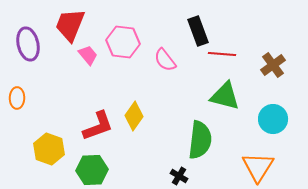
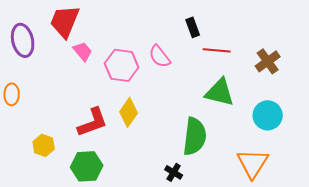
black rectangle: (198, 31) -> (193, 27), size x0.7
pink hexagon: (123, 42) -> (122, 65), moved
yellow hexagon: (49, 149) -> (44, 145), size x0.7

